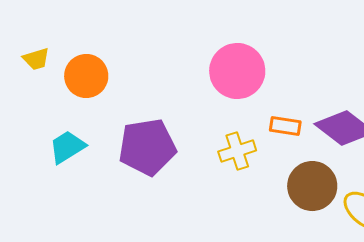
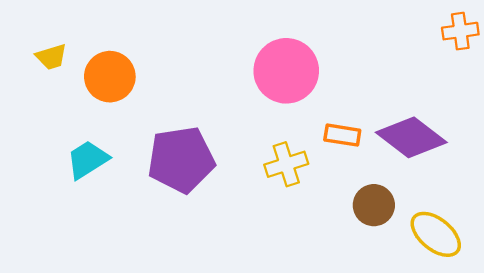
brown circle: (312, 186) -> (374, 205), size x0.7

